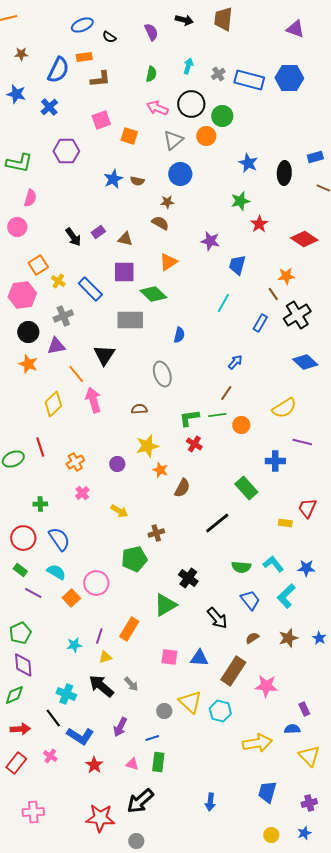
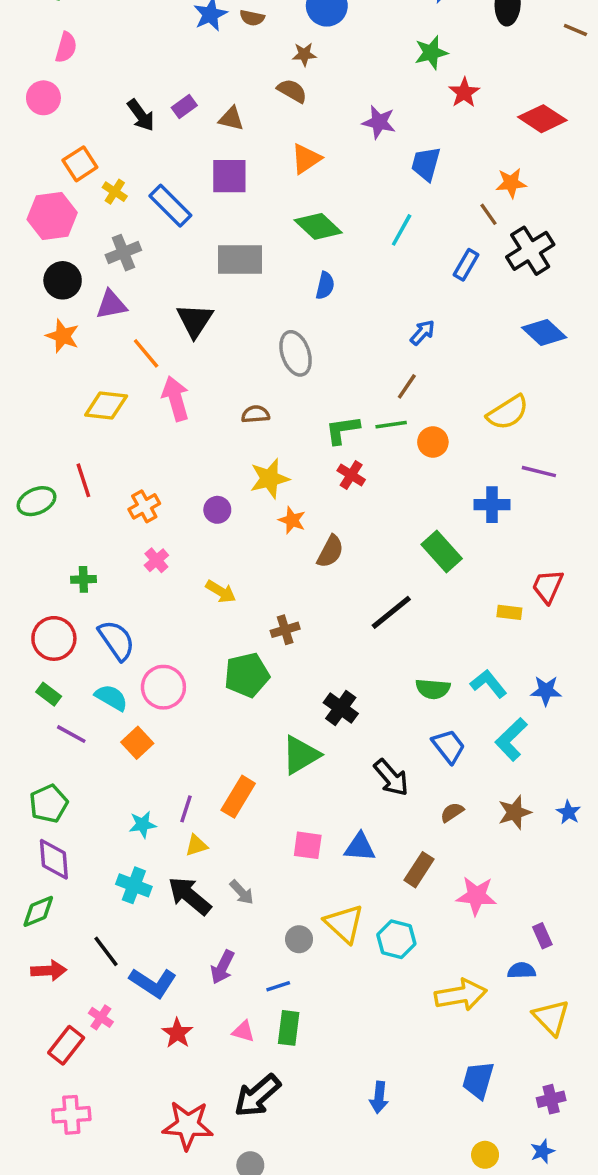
green diamond: (153, 294) -> (318, 226), moved
yellow diamond: (53, 404) -> (106, 406), turned 50
pink circle: (96, 583) -> (163, 687), moved
brown rectangle: (233, 671) -> (419, 870), size x0.7
cyan cross: (66, 694) -> (134, 885), moved
red rectangle: (16, 763) -> (66, 1045), moved

